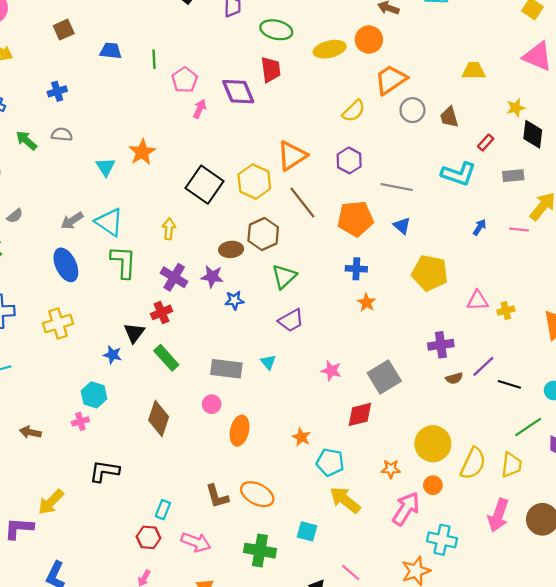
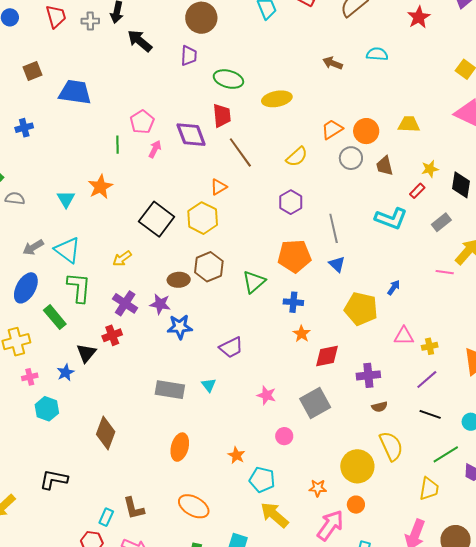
orange circle: (369, 40) -> (366, 131), moved
blue trapezoid: (111, 51) -> (75, 92), size x1.6
green line: (154, 59) -> (118, 145), moved
orange trapezoid: (391, 80) -> (332, 129), size x0.7
yellow star: (516, 108) -> (430, 169), moved
gray semicircle: (62, 134) -> (15, 198), moved
orange triangle: (292, 156) -> (219, 187), moved, size x0.6
gray rectangle: (513, 176) -> (441, 222), turned -36
gray line: (397, 187) -> (334, 228), turned 64
brown line: (302, 203) -> (240, 152), moved
blue arrow: (479, 227) -> (394, 288), moved
yellow arrow: (169, 229) -> (122, 258), turned -132
blue ellipse: (66, 265) -> (26, 288), turned 52
green triangle: (284, 276) -> (254, 282), moved
blue star: (234, 300) -> (180, 327), size x1.4
blue star: (113, 355) -> (66, 372), turned 30
green rectangle: (166, 358) -> (55, 317), moved
purple line: (483, 366) -> (427, 380), moved
pink circle: (212, 404) -> (284, 436), moved
red diamond: (360, 414) -> (327, 356), moved
pink cross: (80, 421) -> (30, 377), moved
yellow semicircle: (473, 463) -> (391, 446), moved, turned -52
brown L-shape: (217, 496) -> (134, 508), moved

